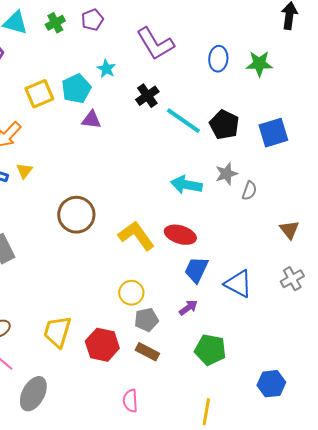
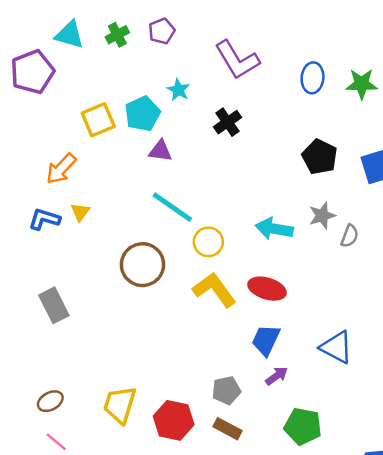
cyan line: (183, 121) -> (172, 207), moved
blue trapezoid: (196, 270) -> (266, 340), moved
yellow circle: (131, 293) -> (208, 242), moved

